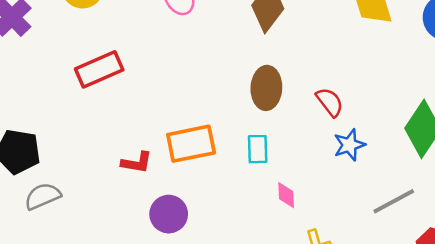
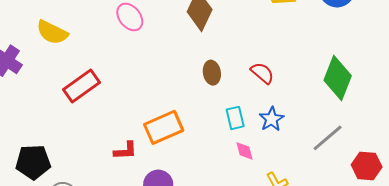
brown ellipse: (266, 88) -> (212, 73), size x0.7
blue star: (349, 145) -> (272, 119), moved
cyan rectangle: (258, 149) -> (235, 118), moved

